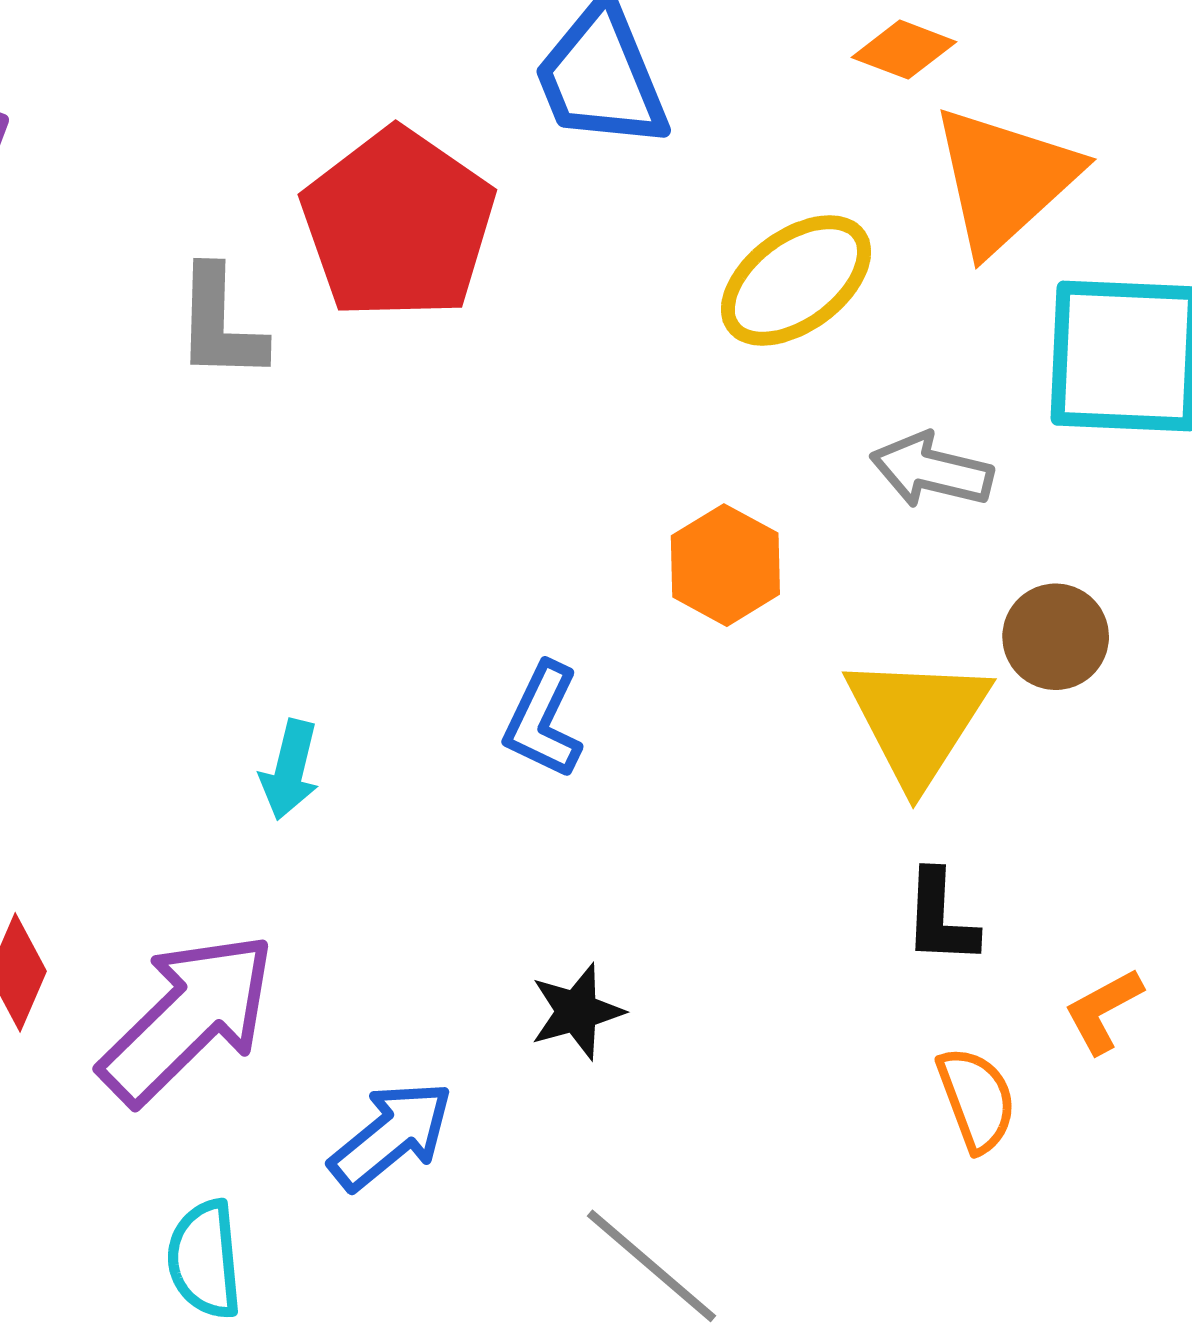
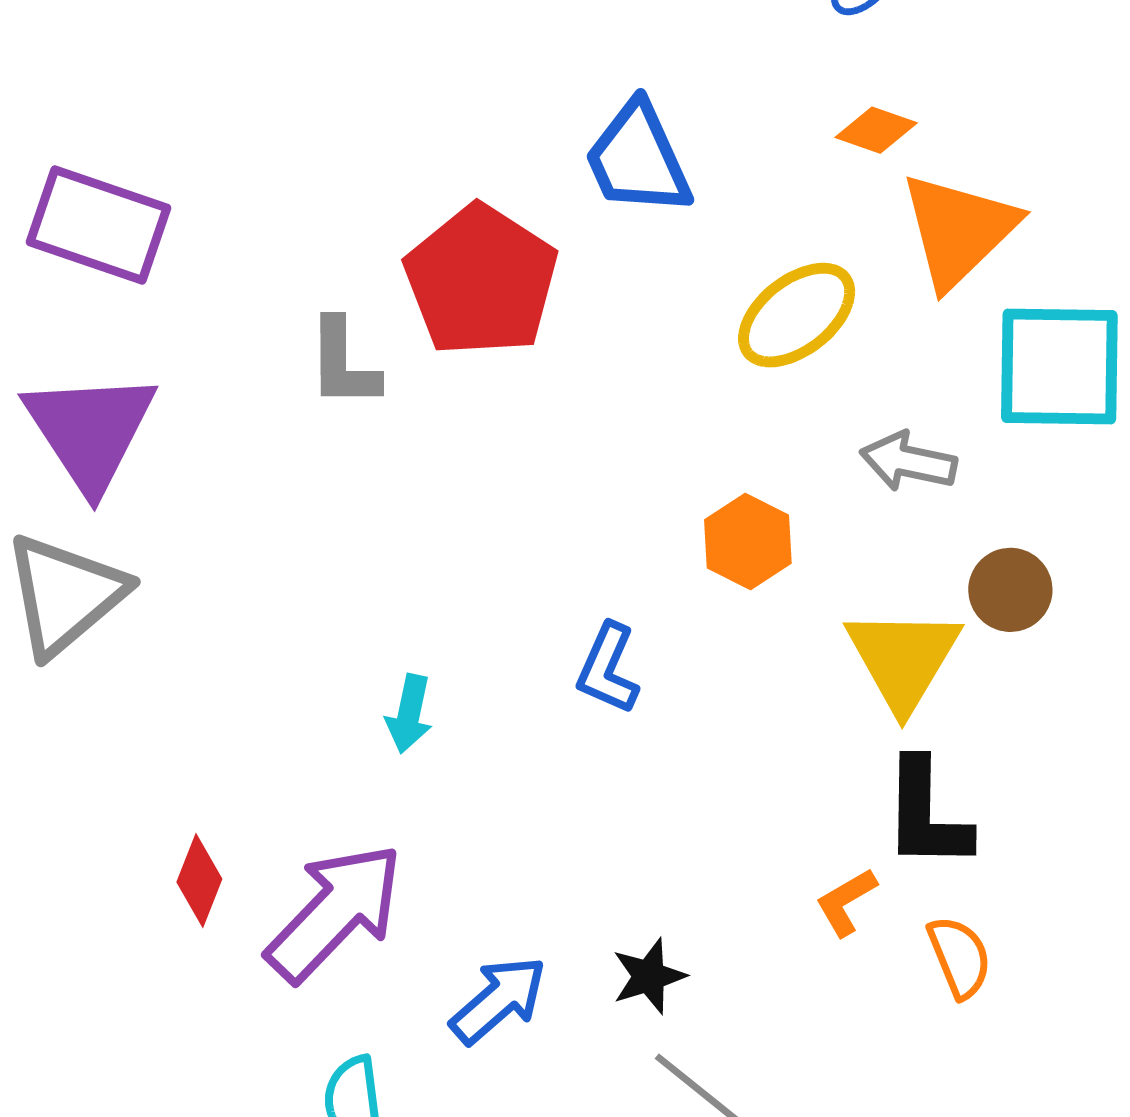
black L-shape: (940, 918) -> (926, 814), size x1.5
orange L-shape: (1103, 1011) -> (846, 902), moved
black star: (577, 1012) -> (649, 976), moved

